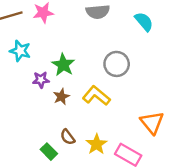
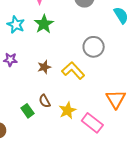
green star: (63, 65) -> (44, 24), moved
purple star: (41, 80) -> (10, 60), moved

